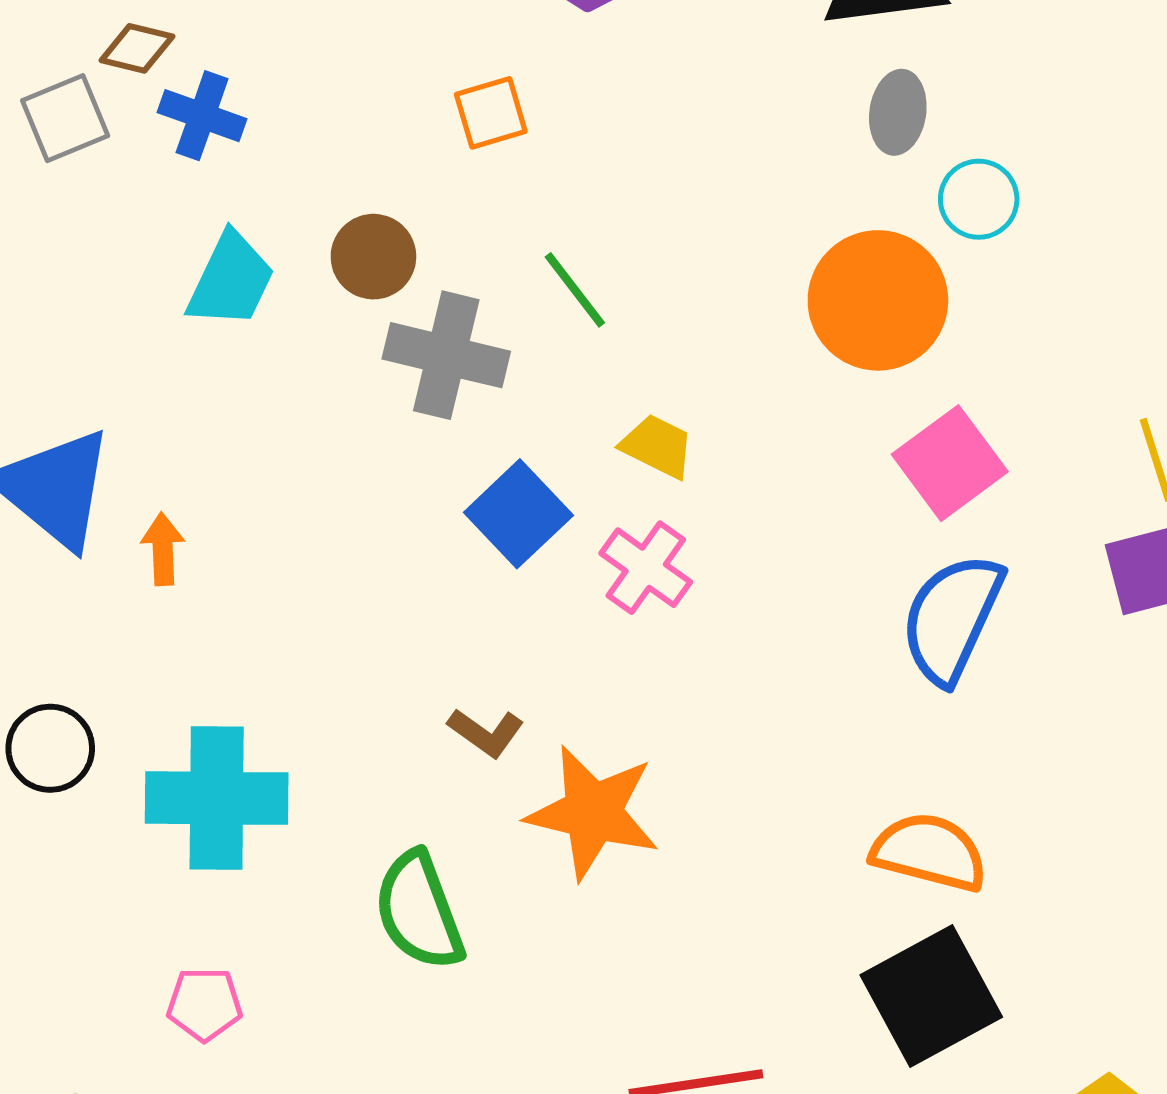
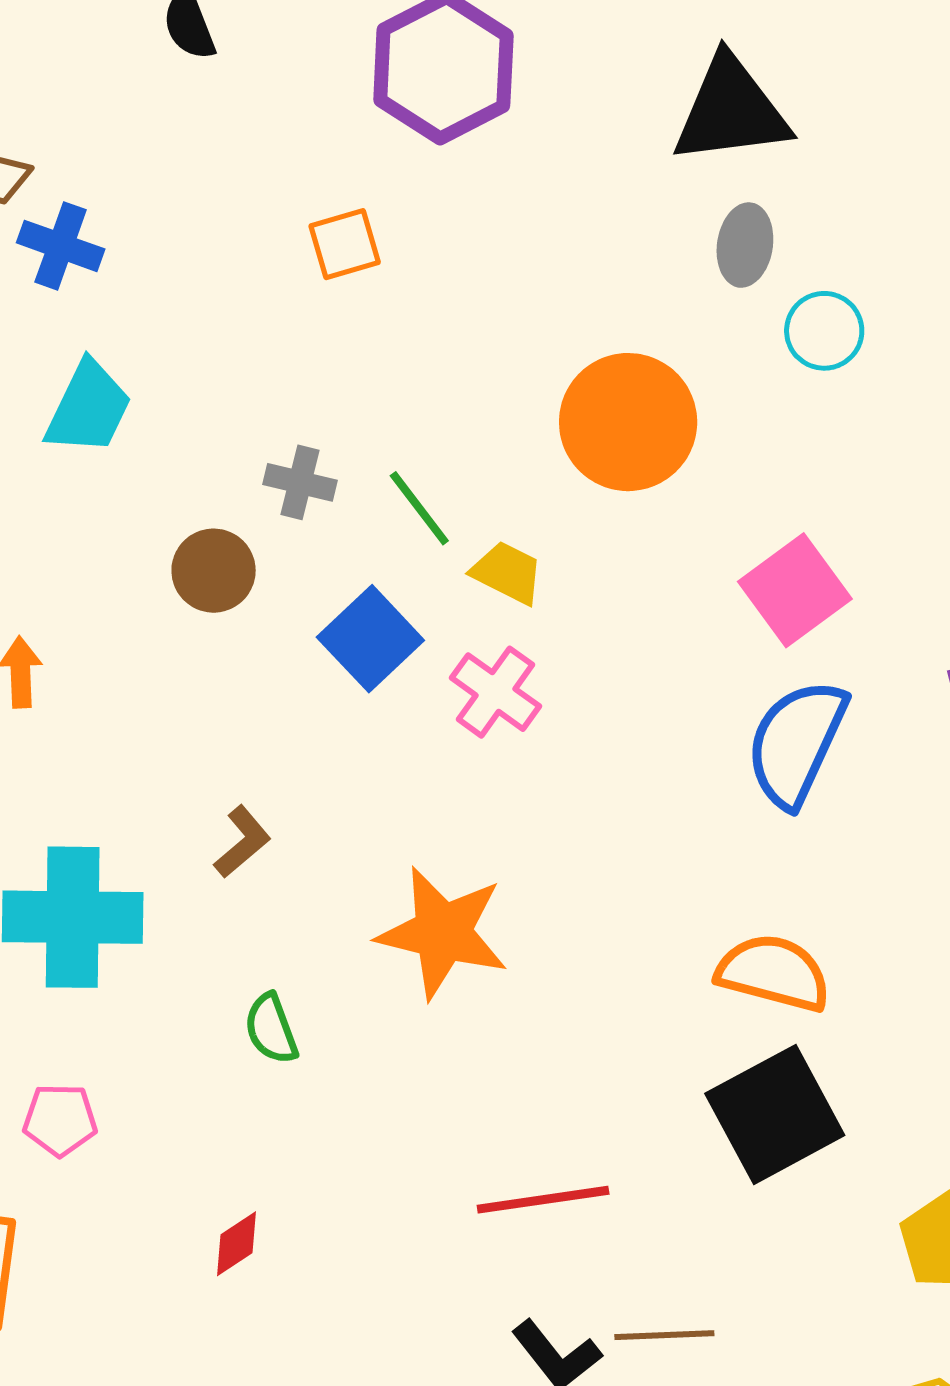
brown circle: (373, 257) -> (214, 571), moved
green line: (575, 290) -> (419, 508), moved
orange circle: (878, 300) -> (628, 422), moved
gray cross: (446, 355) -> (300, 482), size x0.6
brown L-shape: (486, 733) -> (242, 842), moved, turned -76
green semicircle: (419, 911) -> (271, 1029), size x0.6

